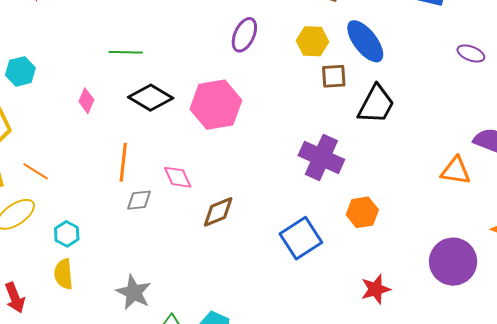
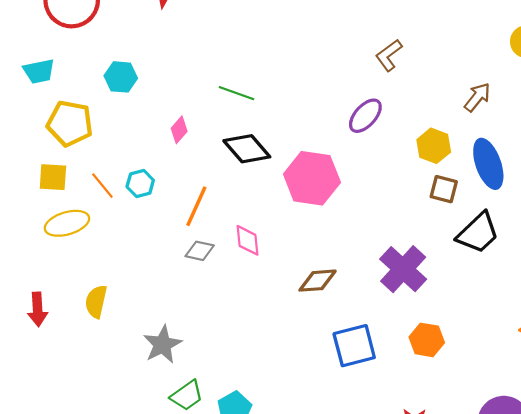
brown diamond: (218, 212) -> (318, 281), moved
cyan hexagon: (67, 234) -> (140, 184), moved

